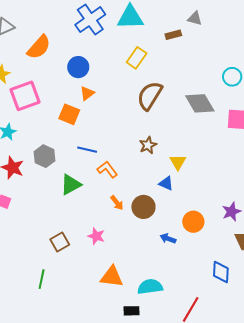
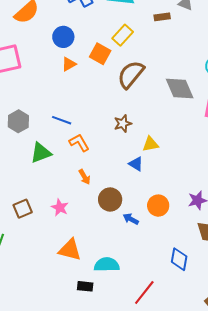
orange square: (69, 114) -> (100, 54), moved
yellow triangle: (178, 162) -> (150, 144), turned 42
brown circle: (143, 207) -> (110, 199), moved

